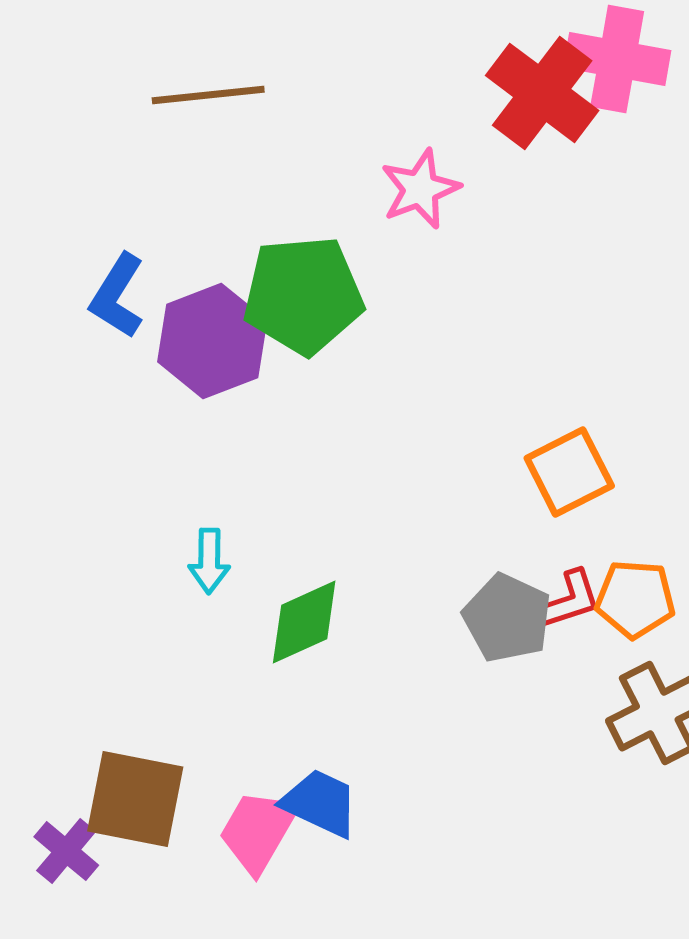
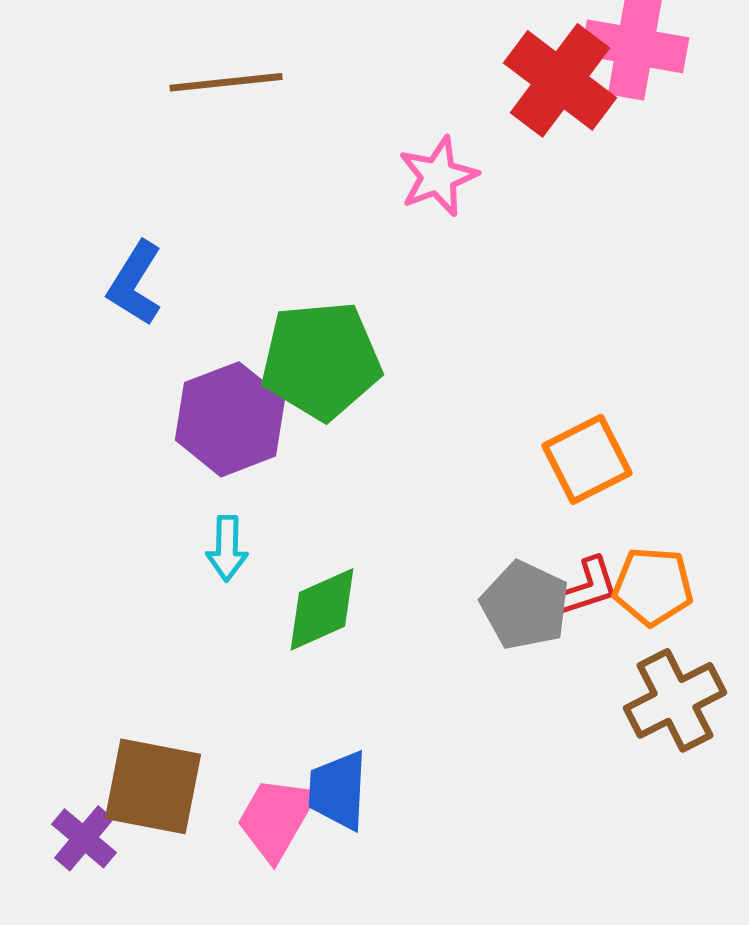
green pentagon: (303, 295) -> (321, 360), moved
purple hexagon: (212, 341) -> (230, 419), moved
blue trapezoid: (320, 803) -> (338, 790), turned -112

